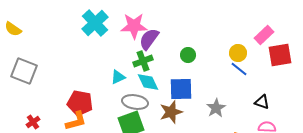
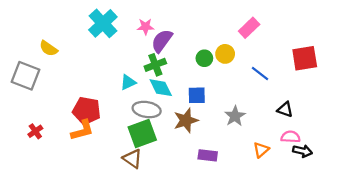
pink star: (134, 26) -> (145, 27), size x0.6
yellow semicircle: (13, 29) -> (48, 48), moved
pink rectangle: (264, 35) -> (249, 28), moved
yellow circle: (238, 53) -> (225, 54), moved
blue square: (181, 89) -> (197, 95), size x0.7

